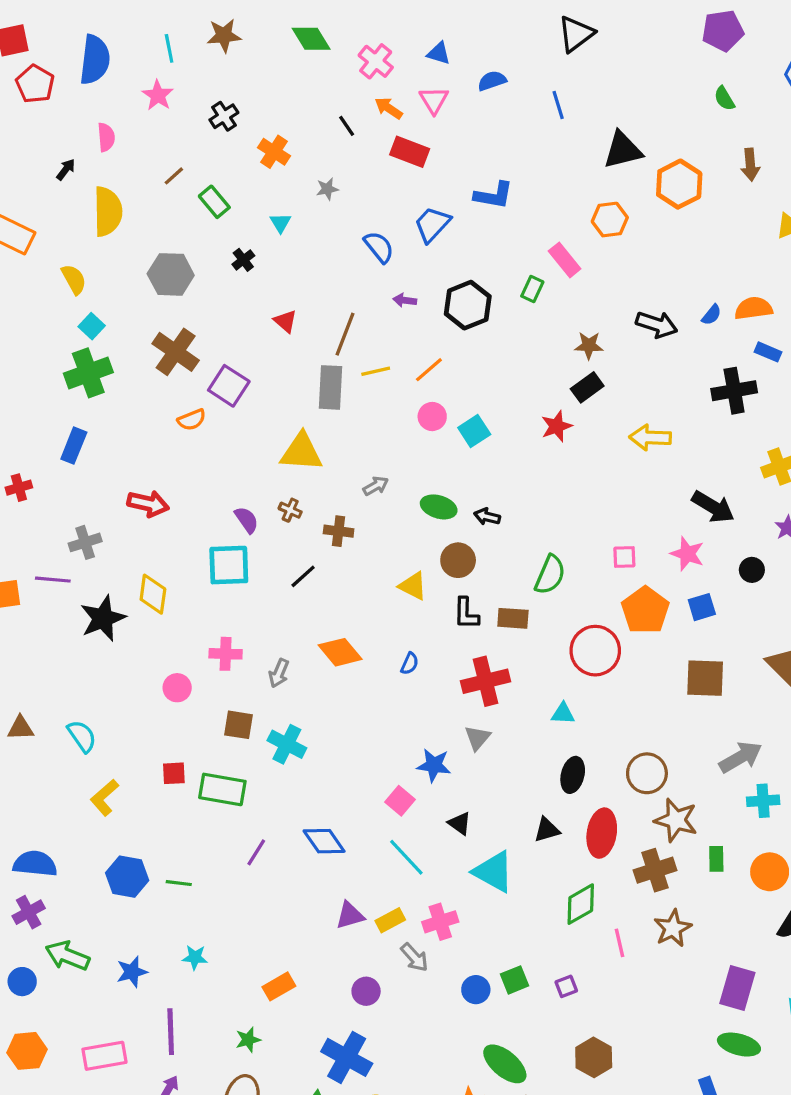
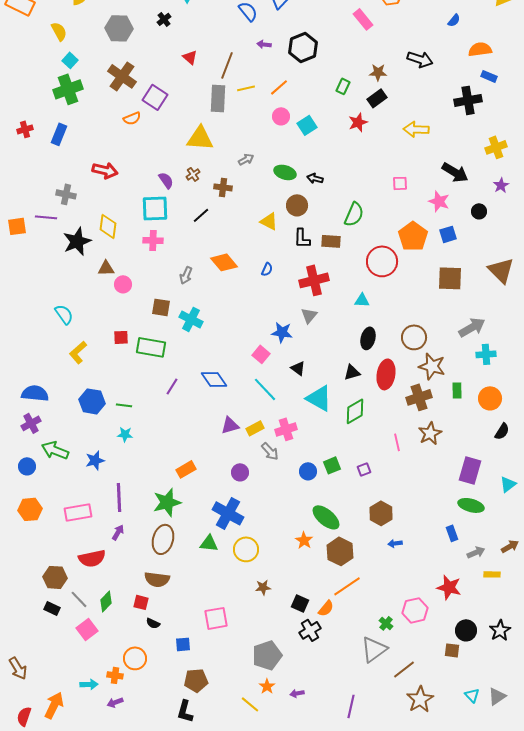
green rectangle: (532, 289) -> (343, 86), moved
blue semicircle: (712, 315) -> (454, 20), moved
red cross: (19, 488) -> (25, 129), moved
brown cross: (290, 510) -> (193, 174), turned 32
gray cross: (85, 542) -> (66, 194), turned 30
pink square: (624, 557) -> (400, 183), moved
pink cross: (226, 654) -> (153, 240), moved
brown triangle: (21, 728) -> (106, 268), moved
green diamond: (581, 904) -> (355, 411), moved
cyan star: (195, 957) -> (125, 434), moved
green star: (248, 1040) -> (167, 502), size x1.8

